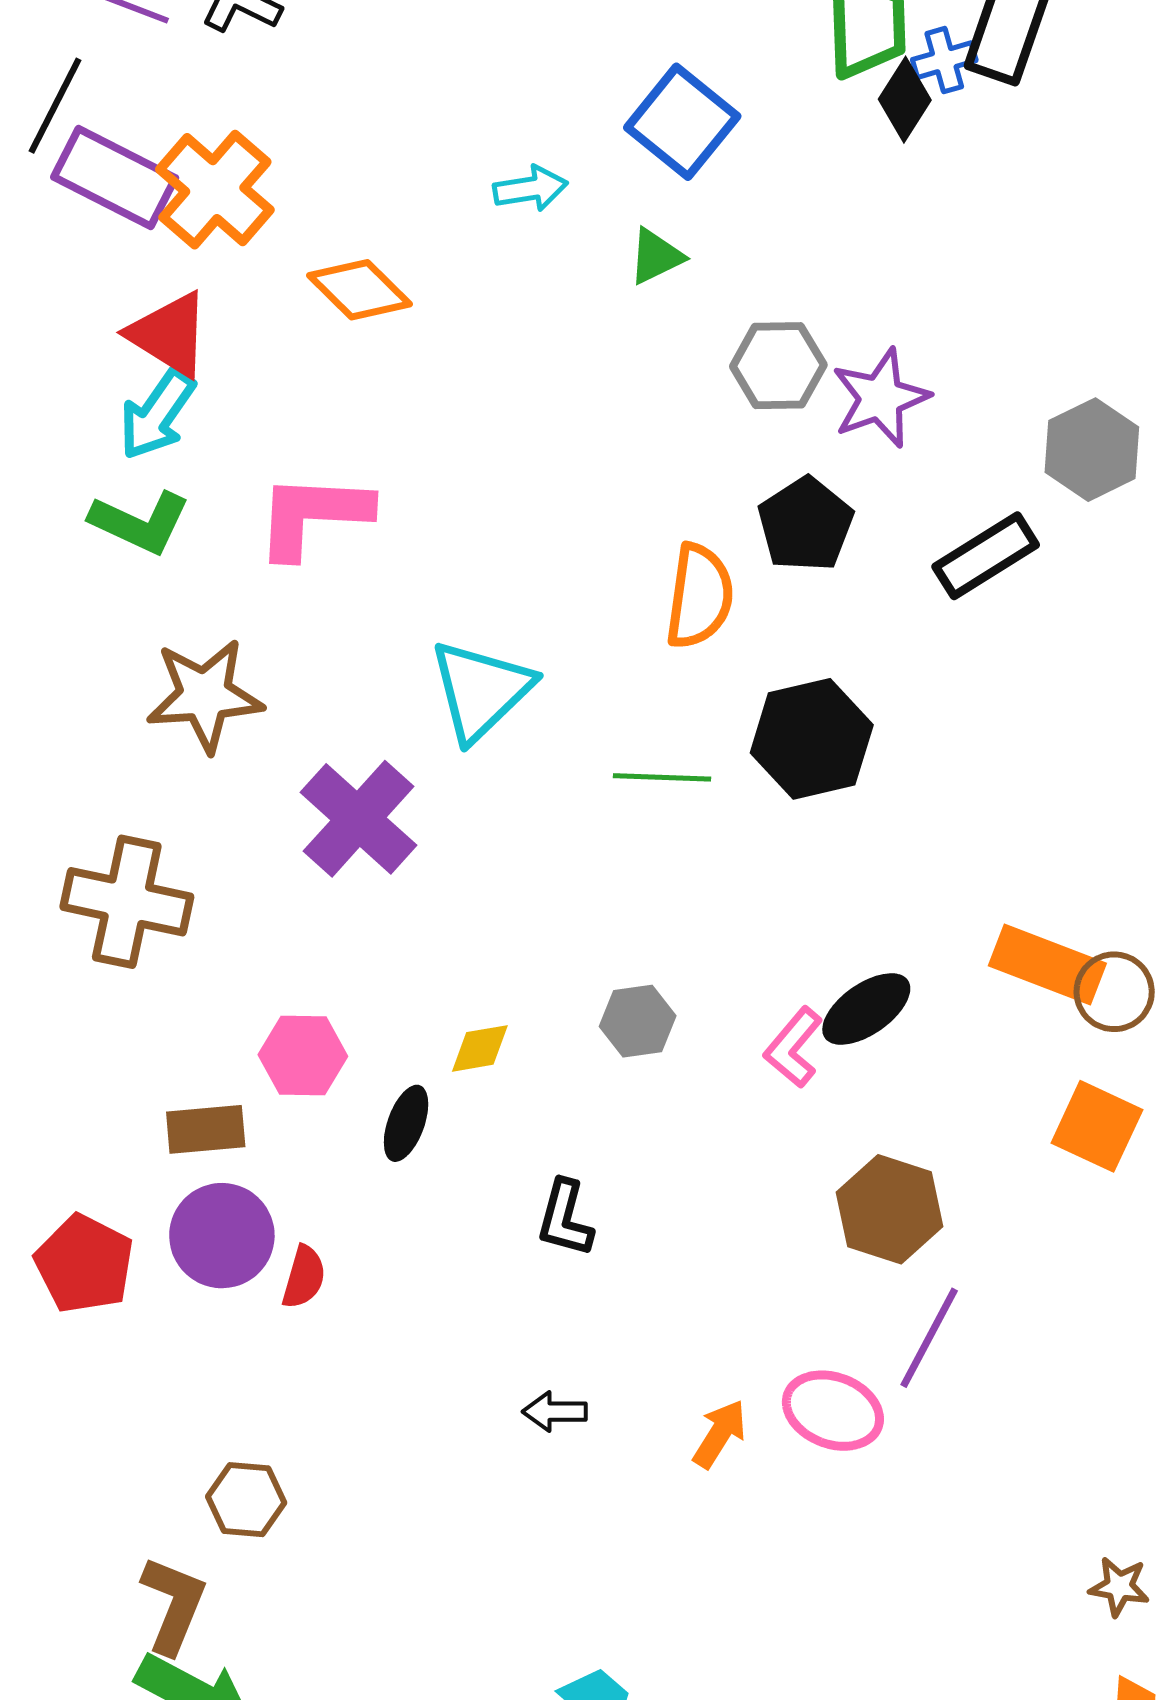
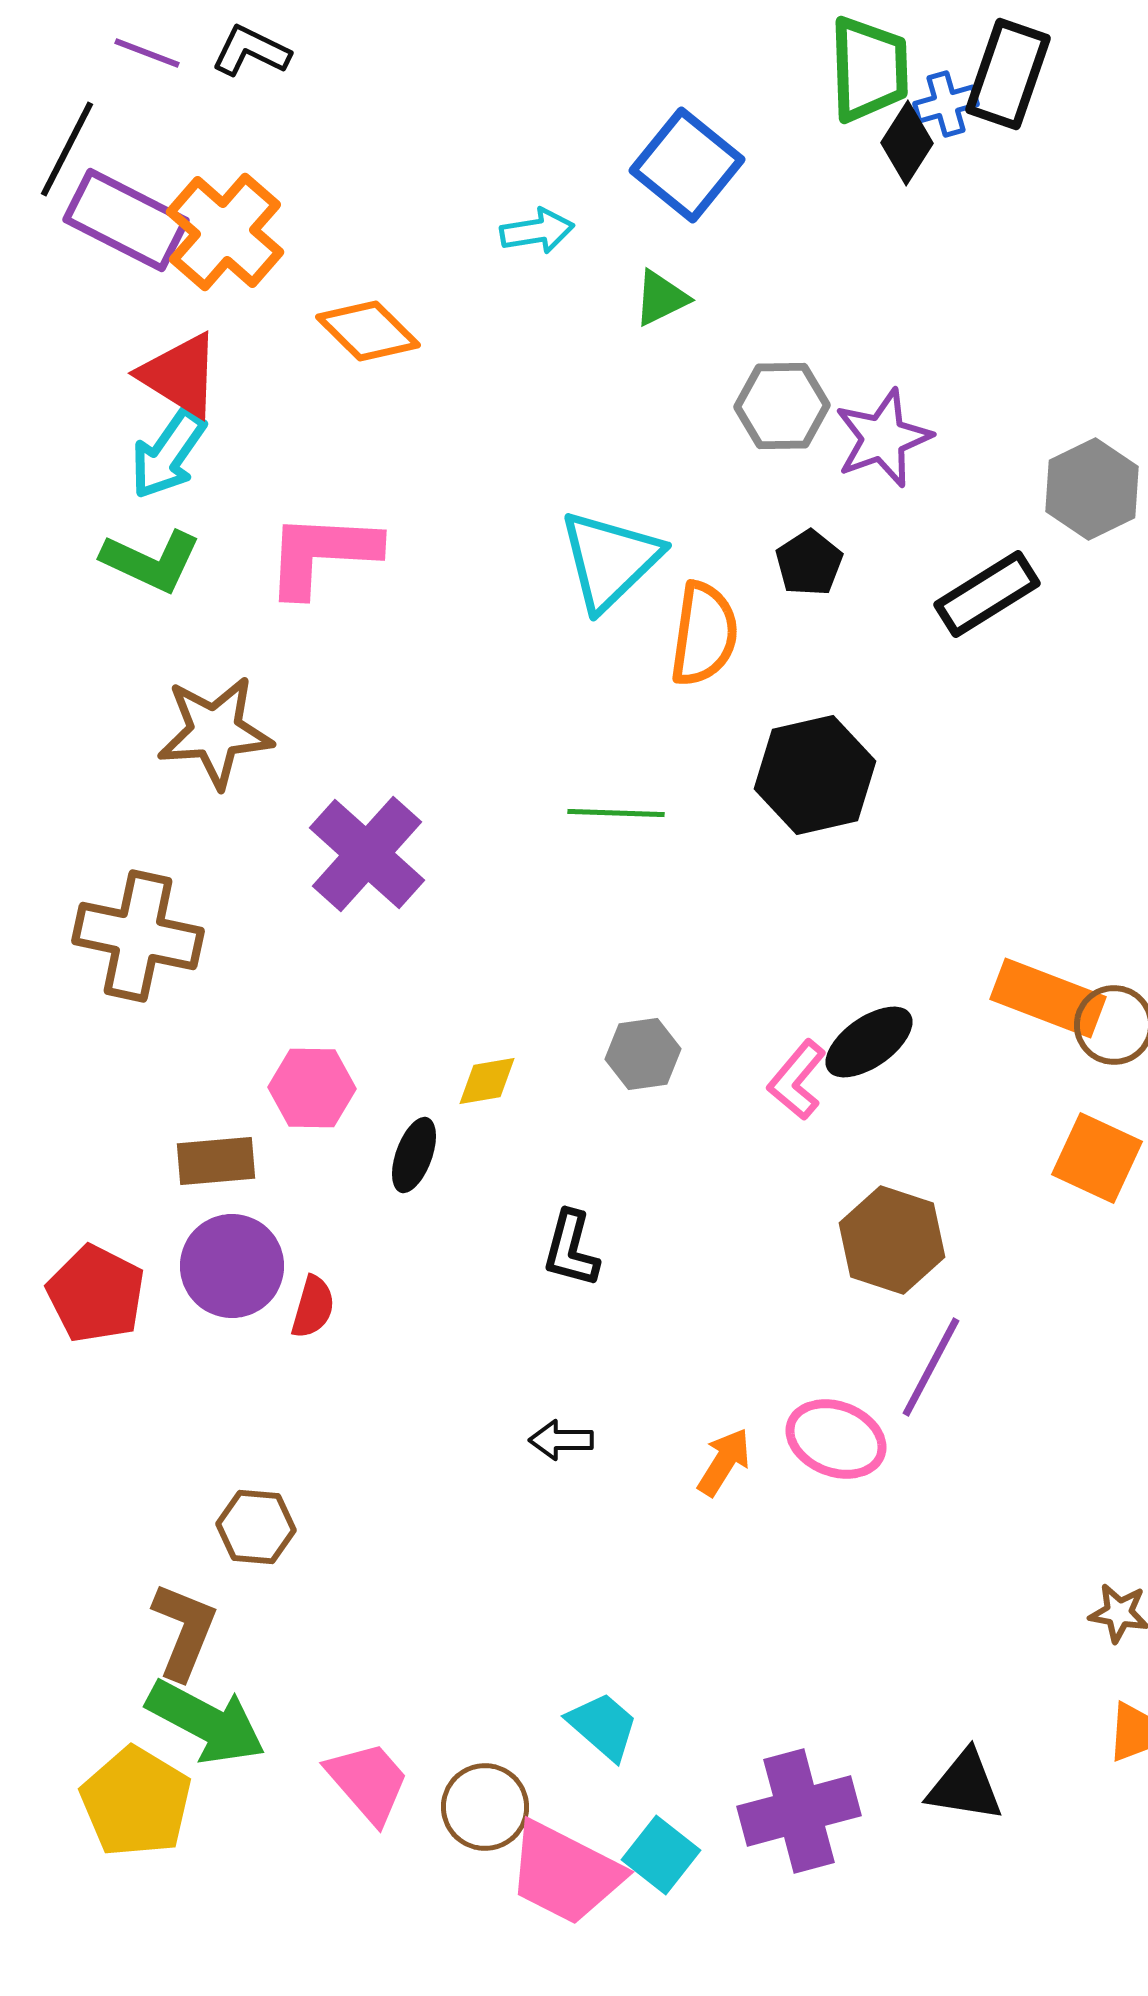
black pentagon: (806, 524) -> (809, 563), size x0.7
cyan triangle: (481, 690) -> (610, 560), moved
green line: (662, 777) -> (616, 813), moved

